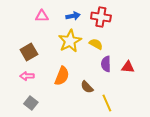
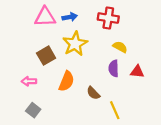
pink triangle: (42, 16) -> (45, 17), size x1.5
blue arrow: (73, 16) -> (70, 17), moved
yellow semicircle: (96, 44) -> (120, 47), moved
brown square: (29, 52) -> (46, 56), moved

